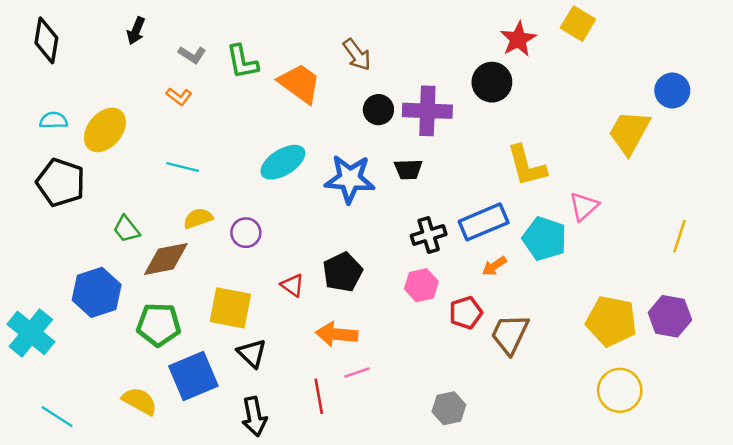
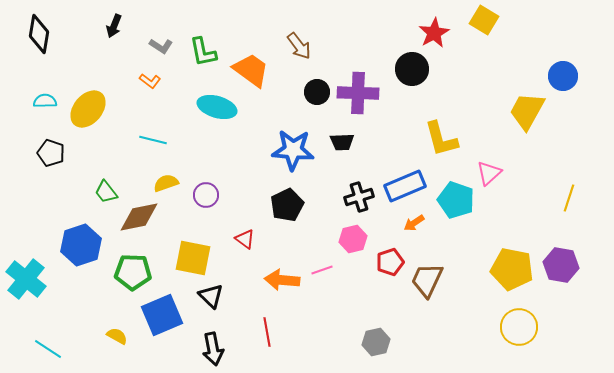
cyan ellipse: (283, 162) -> (217, 107), moved, turned 48
black pentagon: (61, 182) -> (51, 153), size x0.7
black pentagon: (343, 272) -> (287, 205), moved
pink line: (357, 372) -> (322, 270), moved
yellow semicircle: (140, 401) -> (117, 336), size x0.7

